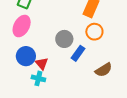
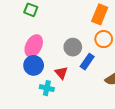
pink ellipse: (22, 26) -> (34, 46), moved
red triangle: (42, 63) -> (61, 73), moved

